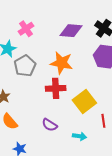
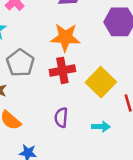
gray pentagon: (25, 66) -> (20, 63), moved
purple semicircle: (50, 125) -> (61, 118), turned 70

